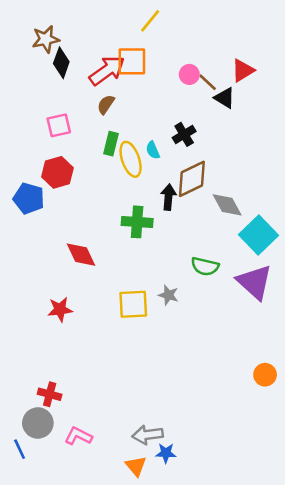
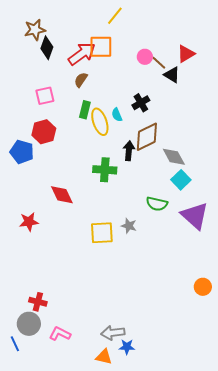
cyan square: (259, 235) -> (181, 180), moved, size x0.7
red star: (60, 309) -> (29, 222), moved
orange triangle: (136, 466) -> (104, 357), turned -36

